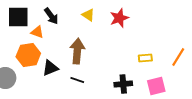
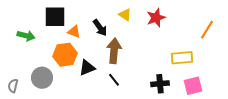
black arrow: (51, 16) -> (100, 28), moved
orange line: (178, 57) -> (207, 30), moved
yellow rectangle: (145, 58) -> (182, 58), size x1.5
black line: (77, 80) -> (114, 80), turned 32

